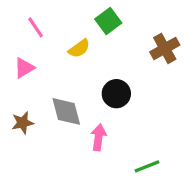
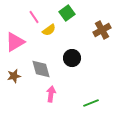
pink line: (36, 27) -> (34, 17), moved
pink triangle: (24, 68) -> (15, 42), size x1.5
pink arrow: (99, 137) -> (51, 94), moved

